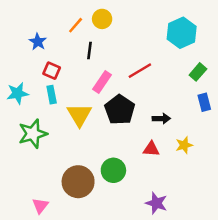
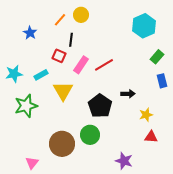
red square: (52, 71) -> (59, 56), moved
red line: (140, 71) -> (104, 65), moved
cyan rectangle: (52, 95) -> (41, 75), turned 72
black pentagon: (120, 110) -> (100, 106), moved
red triangle: (151, 149) -> (151, 137), moved

